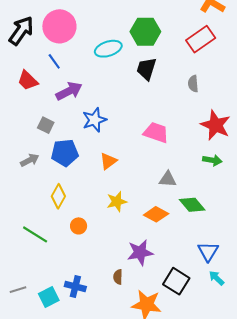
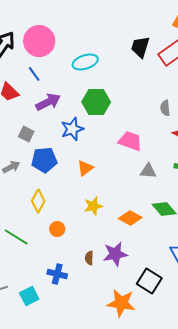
green hexagon: (145, 32) -> (96, 102), moved
black trapezoid: (146, 69) -> (140, 47), moved
gray semicircle: (193, 84) -> (165, 108), moved
gray triangle: (168, 179) -> (148, 171), moved
brown semicircle: (118, 277) -> (89, 258), moved
blue cross: (75, 286) -> (57, 274), moved

